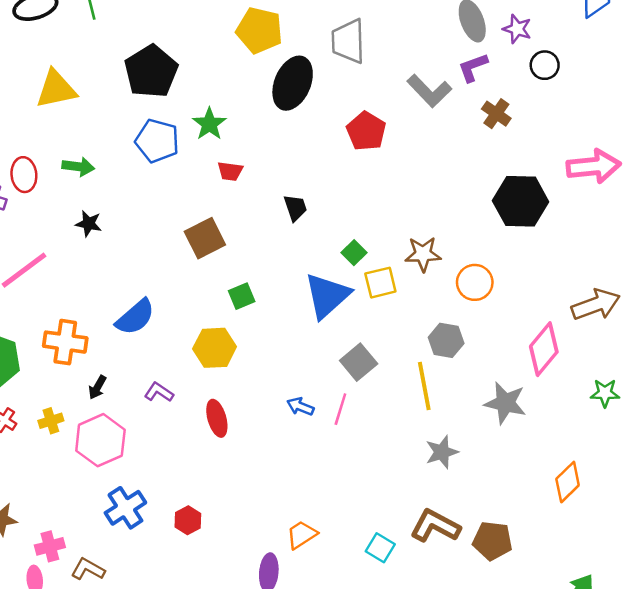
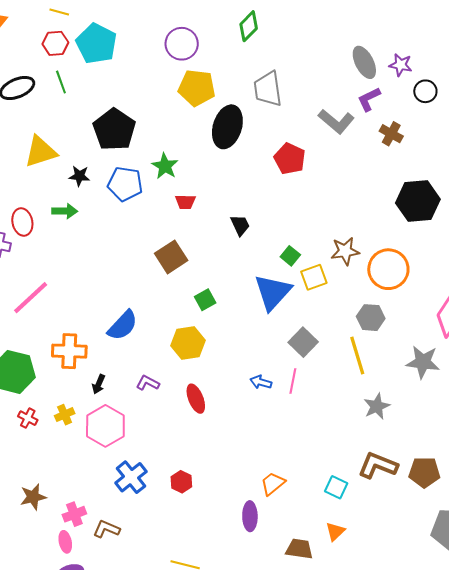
black star: (89, 224) -> (79, 176), moved
orange circle: (475, 282) -> (388, 269), size x1.4

